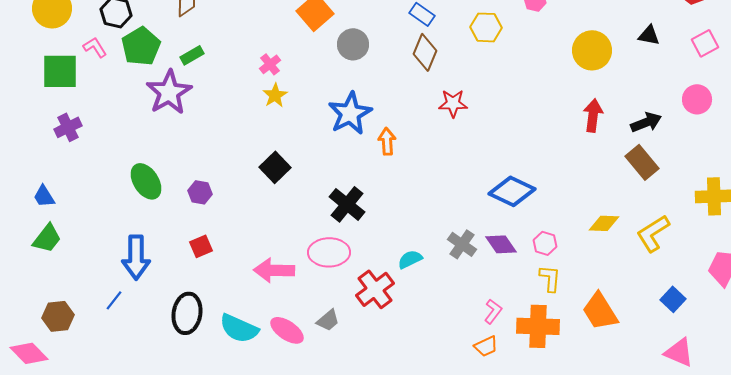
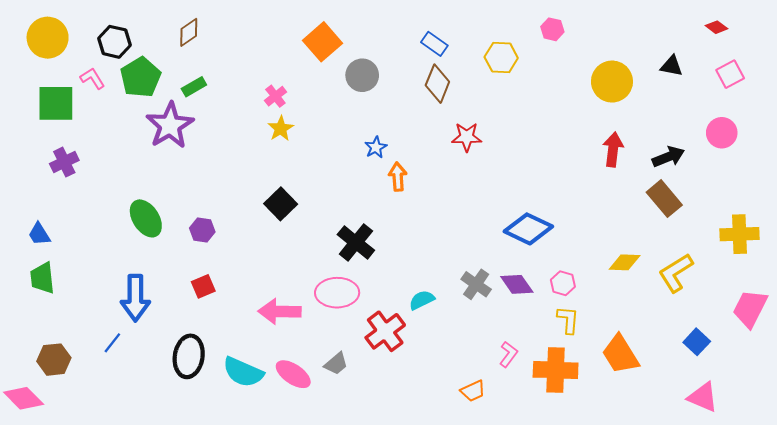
blue star: (350, 113) -> (376, 147), moved, size x0.5
green trapezoid: (47, 238) -> (42, 278), turned 136
orange trapezoid: (486, 346) -> (473, 391), moved

